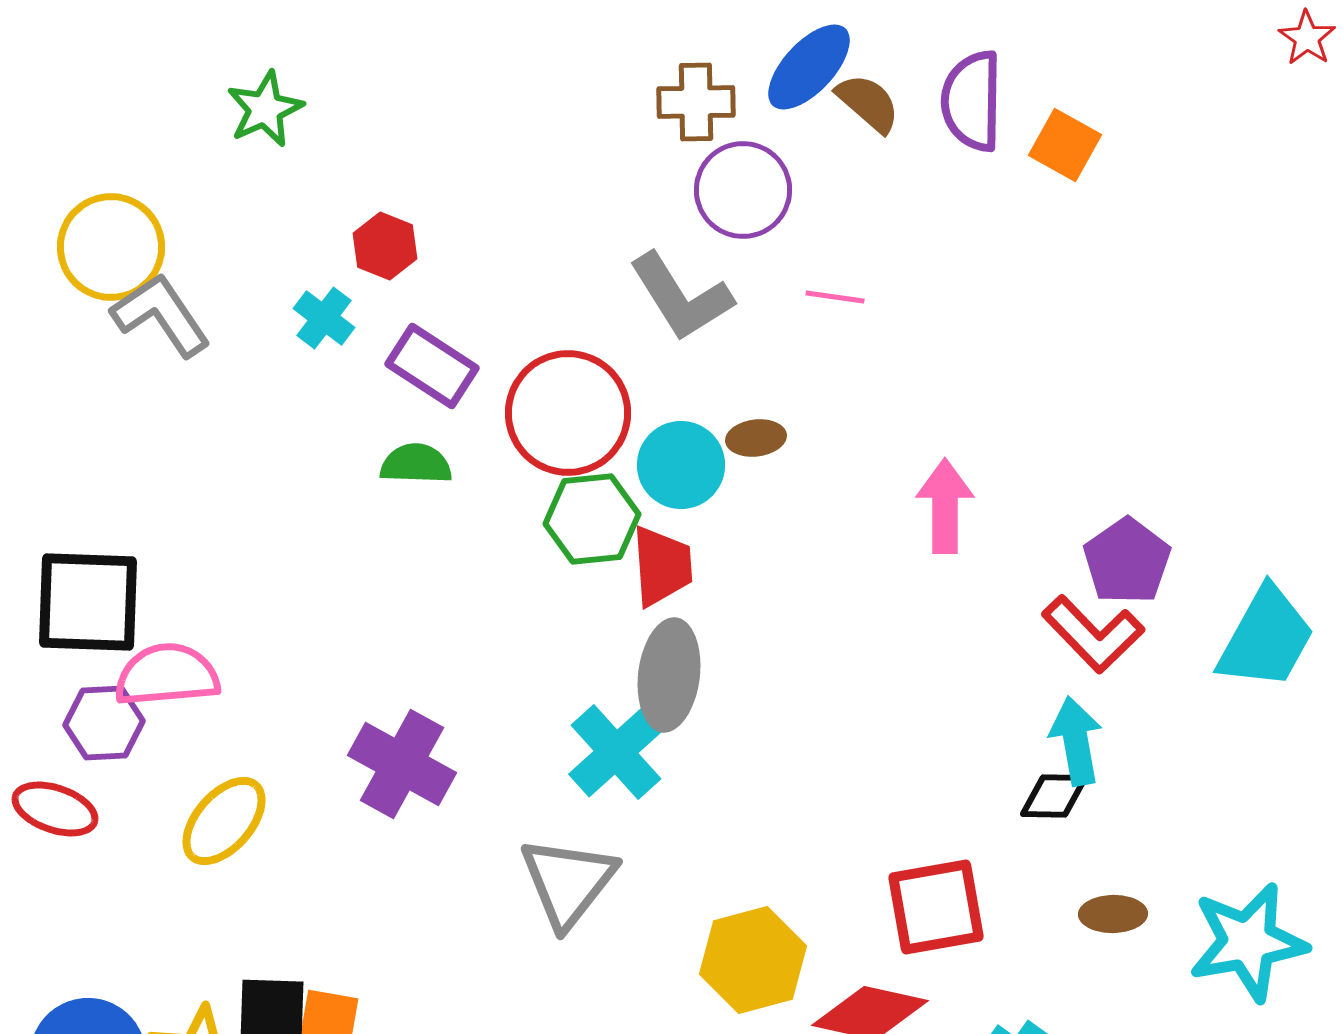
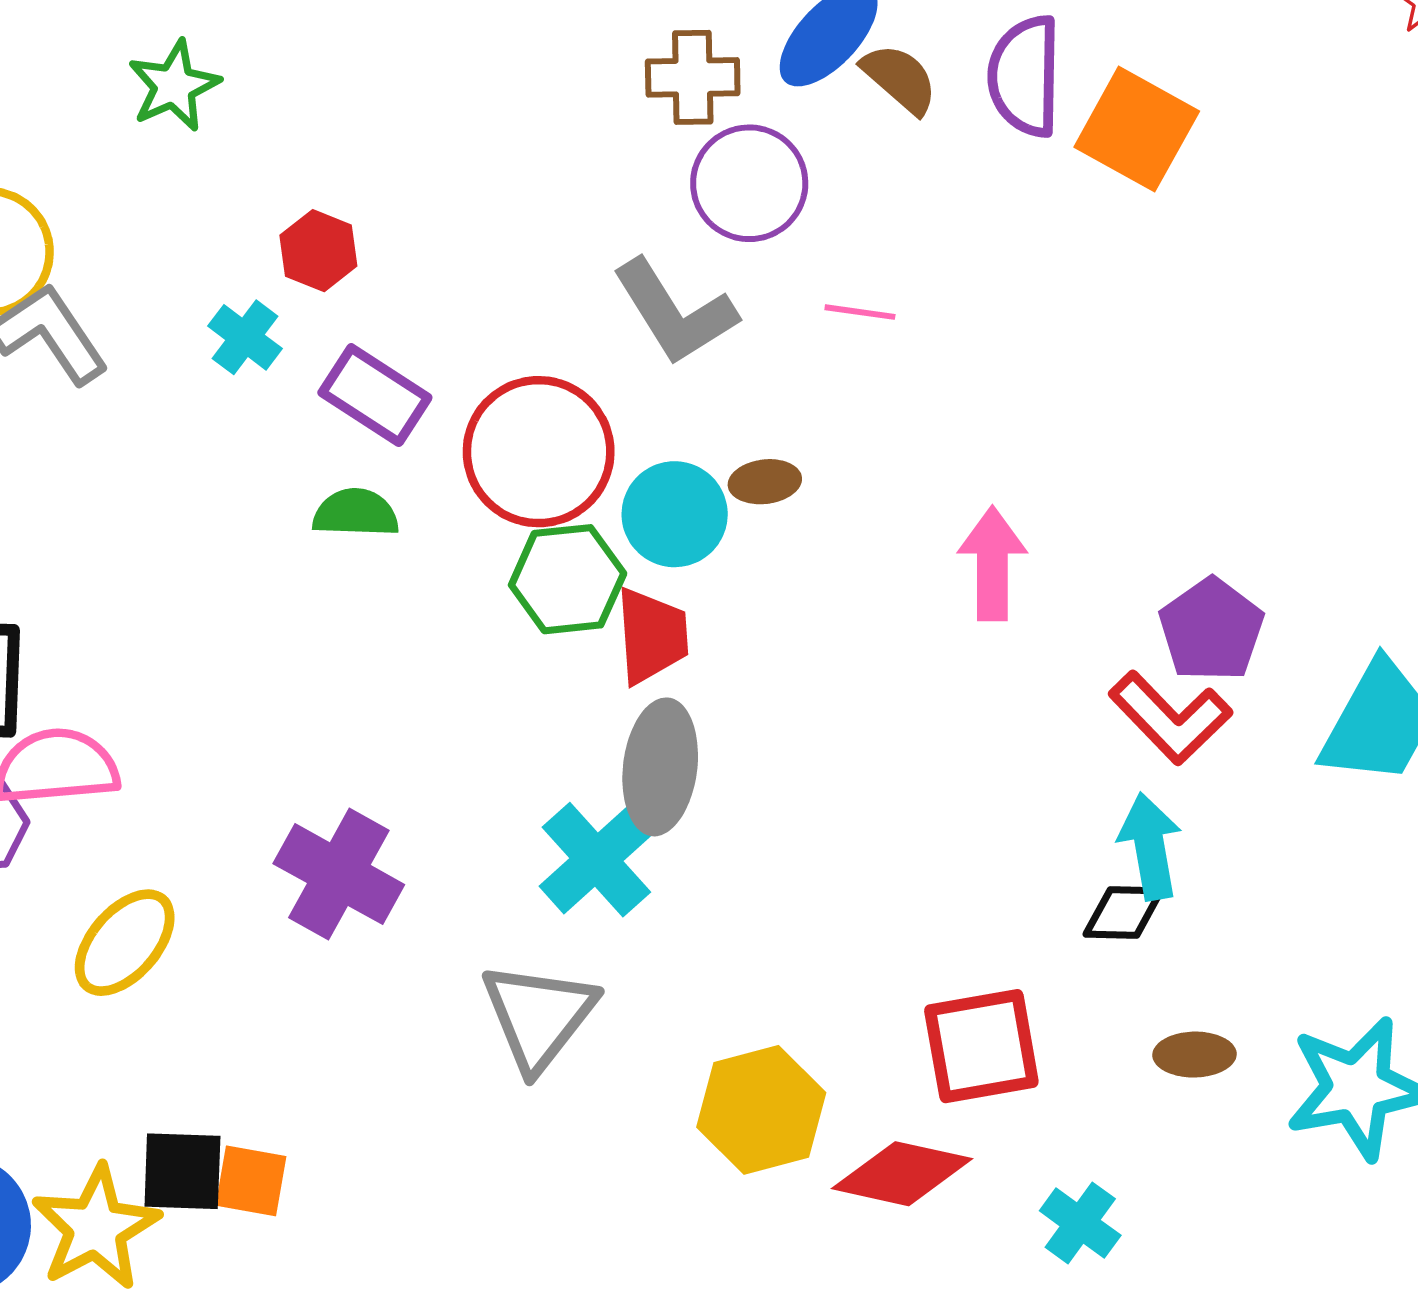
orange square: (1065, 145) -> (1137, 129), size x1.4

